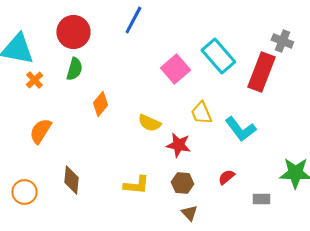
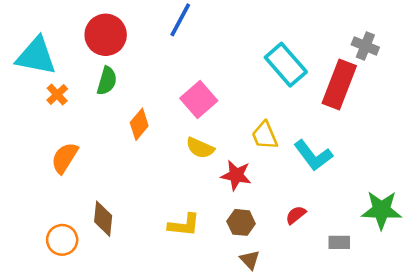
pink square: (175, 69) -> (199, 99), moved
orange circle: (24, 192) -> (62, 240), moved

